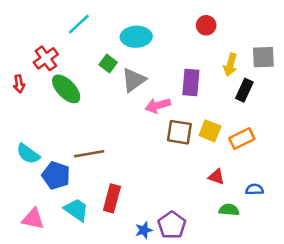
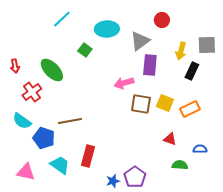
red cross: (46, 58) -> (32, 92), moved
gray triangle: (134, 80) -> (140, 41), moved

